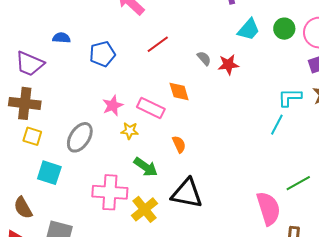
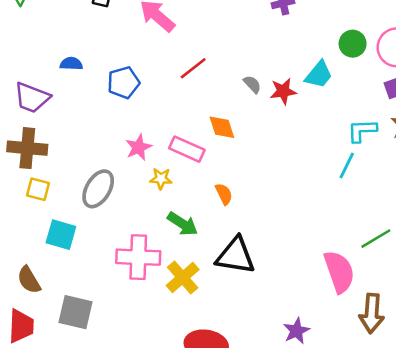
cyan trapezoid: (249, 29) -> (319, 75), moved

